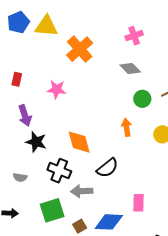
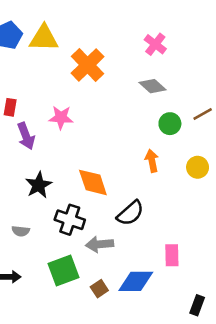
pink cross: (134, 36) -> (155, 44), turned -30
purple arrow: (25, 116) -> (26, 136), moved
black star: (36, 142) -> (39, 185), turned 30

